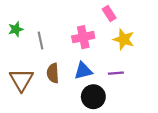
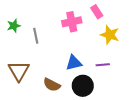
pink cross: (83, 37) -> (72, 22), moved
brown semicircle: (53, 73) -> (52, 85), moved, turned -60

